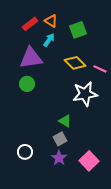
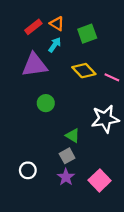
green circle: (27, 84) -> (46, 103), moved
white star: (85, 94) -> (105, 119), moved

